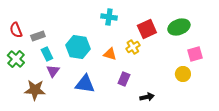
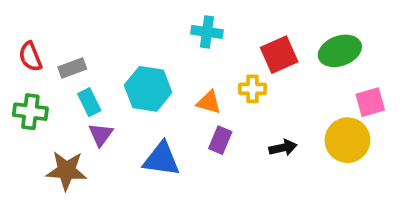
yellow cross: (133, 47) -> (253, 89), turned 32
green cross: (16, 59) -> (30, 112), turned -36
yellow circle: (183, 74) -> (347, 140), size x1.5
purple rectangle: (124, 79) -> (220, 140), moved
black arrow: (147, 97) -> (283, 148), moved

